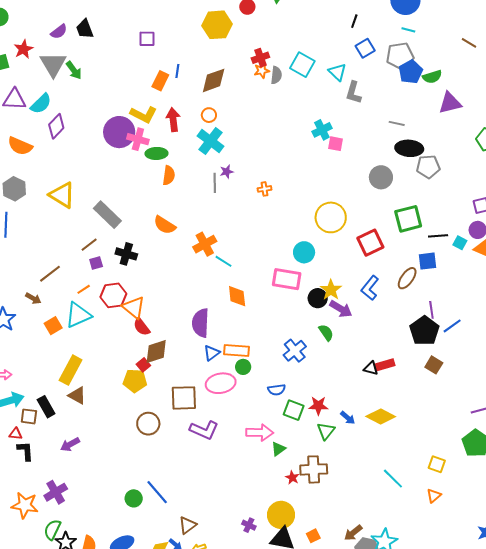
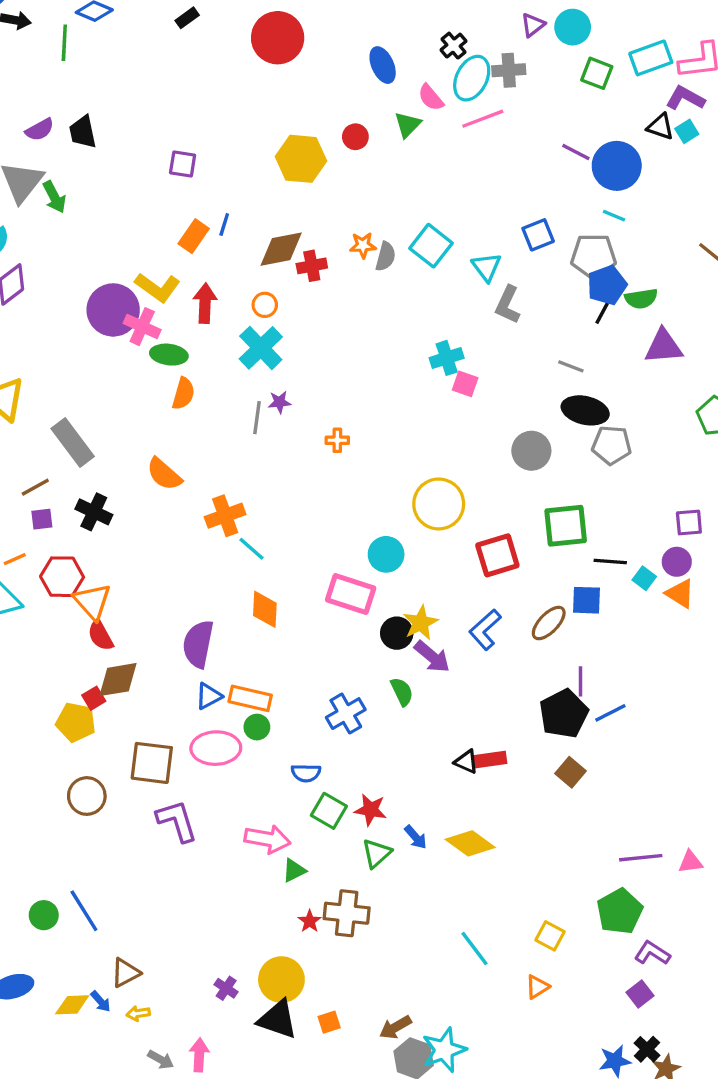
black line: (354, 21) -> (602, 313), moved
red cross: (260, 58) -> (312, 266), moved
purple L-shape: (204, 430) -> (177, 821), turned -140

